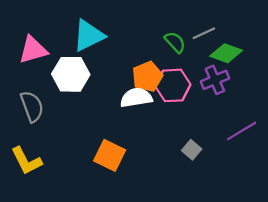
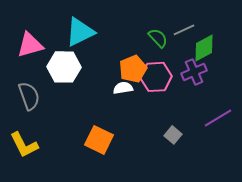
green diamond: (226, 53) -> (204, 48), turned -48
white semicircle: (136, 98) -> (123, 88), size x0.7

